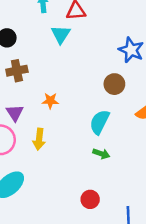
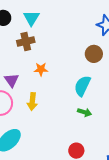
cyan triangle: (61, 34) -> (31, 18), moved
brown cross: (17, 71) -> (26, 41), moved

